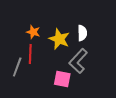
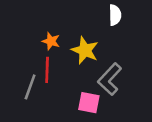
white semicircle: (82, 33) -> (115, 15), moved

